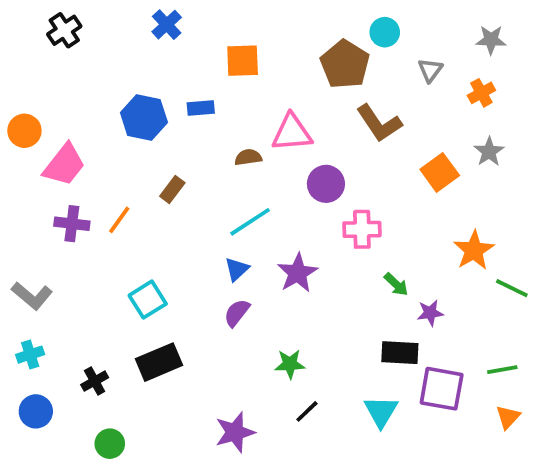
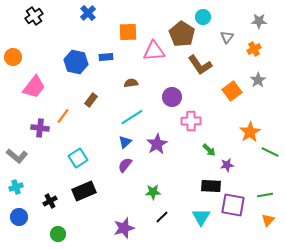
orange circle: (24, 131) -> (13, 57), moved
pink triangle: (292, 133) -> (154, 51), moved
purple cross: (72, 224) -> (40, 128), moved

